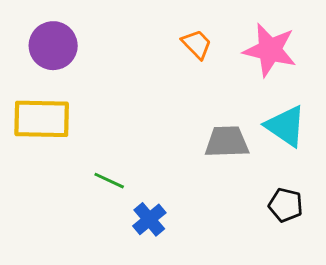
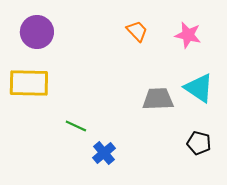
pink star: (270, 50) -> (188, 35), size x0.7

